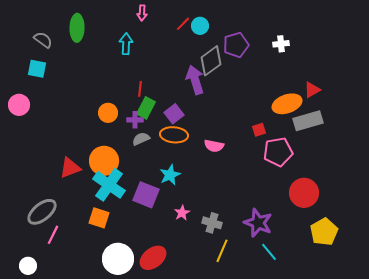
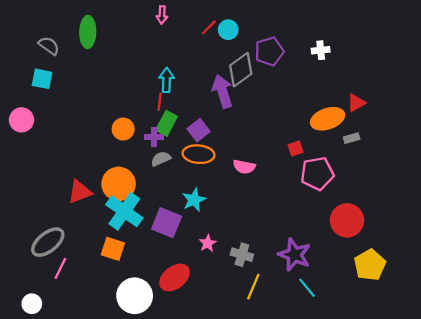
cyan arrow: (126, 44) -> (167, 80), moved
gray rectangle: (308, 121) -> (352, 138), size x0.5
red ellipse: (153, 258) -> (175, 277), moved

